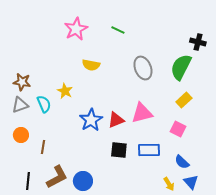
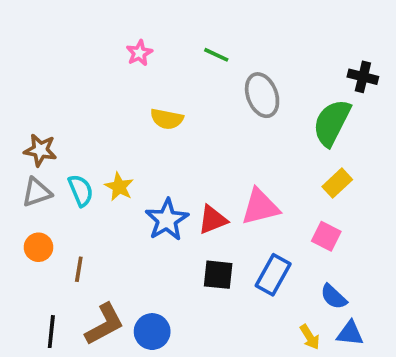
pink star: (76, 29) -> (139, 53), size x0.6
gray ellipse: (143, 68) -> (262, 95), moved
yellow star: (65, 91) -> (119, 187), moved
blue rectangle: (149, 150) -> (273, 275), turned -60
blue triangle: (191, 182) -> (350, 333), turned -42

